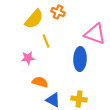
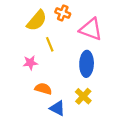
pink triangle: (95, 34) -> (91, 29), moved
yellow cross: (79, 99) -> (83, 96), moved, turned 35

